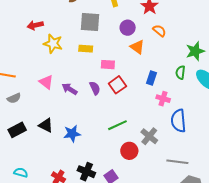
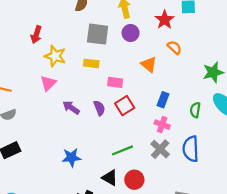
red arrow: (35, 25) -> (36, 35), turned -63
purple circle: (128, 28) -> (131, 33), moved
green semicircle: (180, 73) -> (195, 110), moved
pink triangle: (46, 82) -> (48, 83), moved, turned 35
pink cross: (163, 99) -> (162, 125), moved
black triangle: (46, 125) -> (110, 178), moved
gray cross: (149, 136) -> (160, 149), moved

